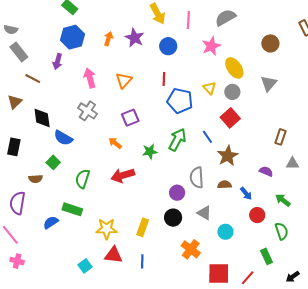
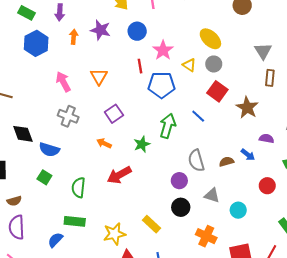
pink star: (211, 46) -> (163, 50), moved
purple arrow: (57, 62) -> (60, 12), moved
gray triangle: (269, 83) -> (263, 51), moved
brown rectangle: (281, 137) -> (270, 78), moved
brown star: (228, 156) -> (247, 108), moved
brown semicircle: (36, 179) -> (14, 201), moved
blue arrow: (246, 194) -> (248, 155), moved
yellow rectangle: (143, 227) -> (151, 224), turned -54

